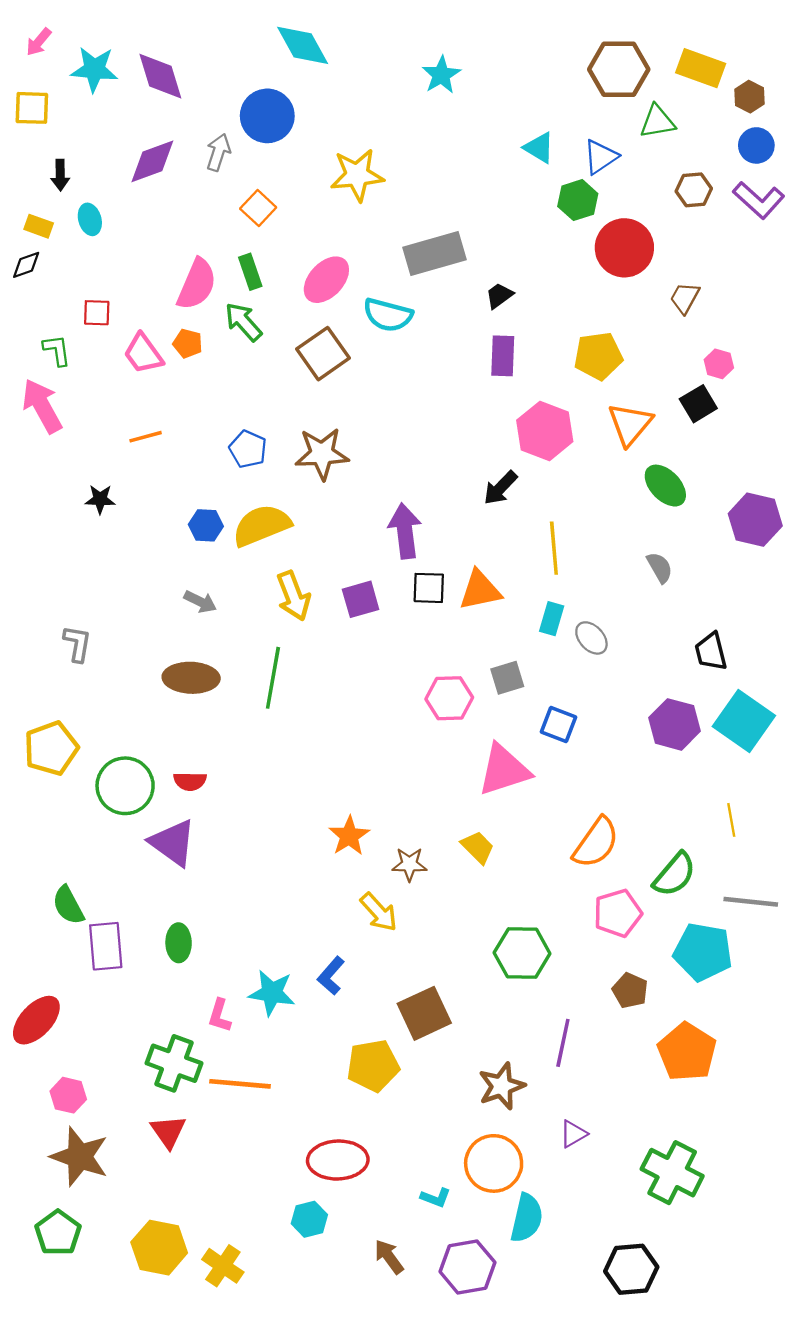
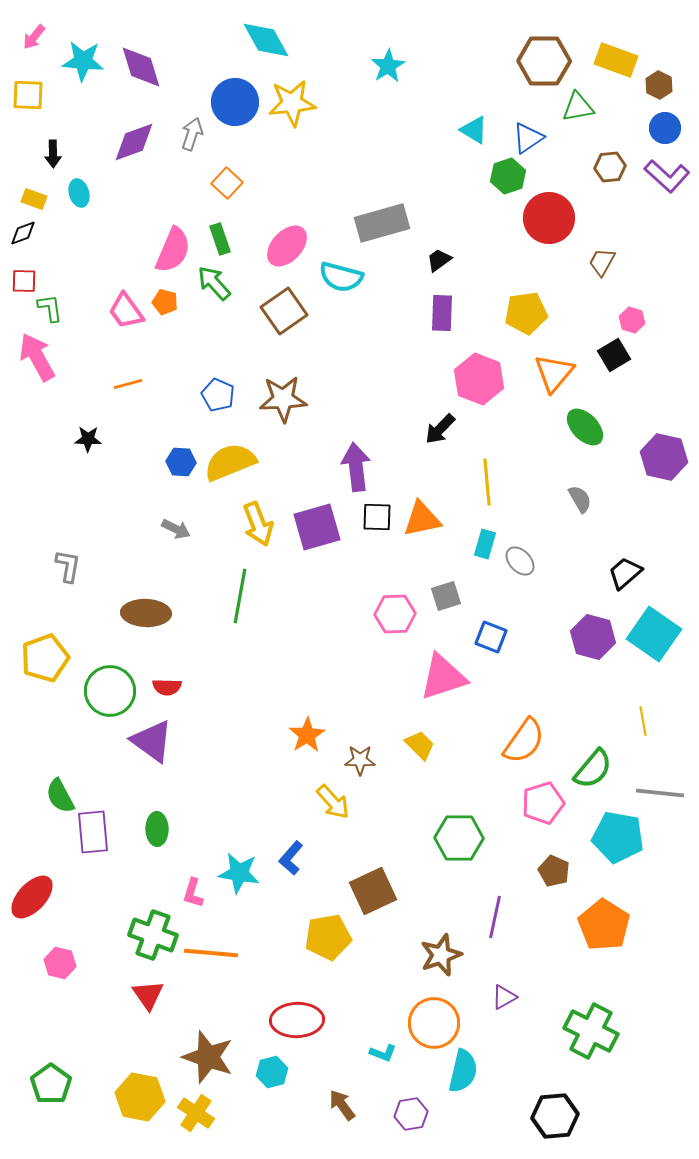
yellow star: (357, 175) -> (292, 103), moved
red square: (97, 313) -> (24, 281), moved
purple square: (361, 599) -> (317, 527), size x1.4
black trapezoid: (711, 652) -> (625, 573), turned 63
brown ellipse: (191, 678) -> (146, 613), moved
brown star: (80, 1157) -> (208, 1057), moved
purple hexagon: (467, 1267) -> (411, 1114), size x0.7

